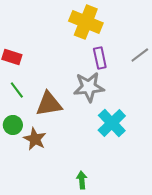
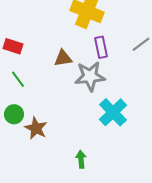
brown triangle: (49, 104) -> (63, 58), moved, size x0.7
green arrow: (82, 180) -> (81, 159), moved

